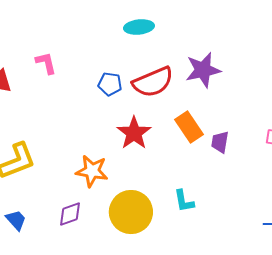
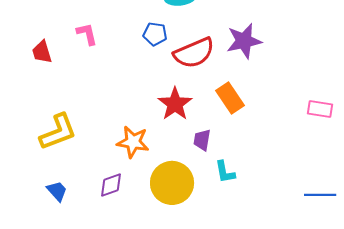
blue pentagon: (110, 84) -> (155, 34), moved
purple trapezoid: (220, 142) -> (202, 140), moved

